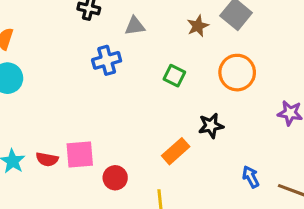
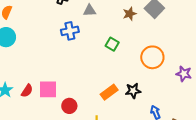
orange circle: (237, 73) -> (152, 57), moved
black star: (211, 126) -> (133, 91), moved
red semicircle: (47, 159) -> (27, 91), turned -72

